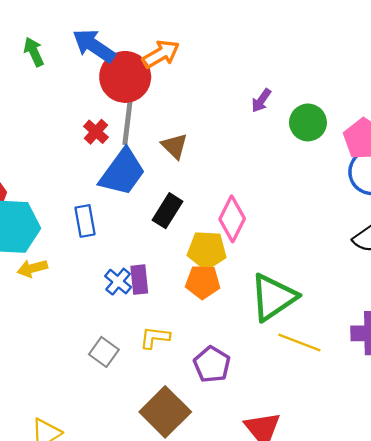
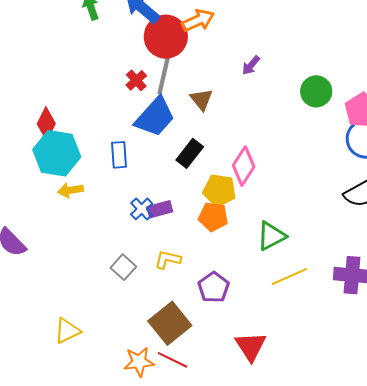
purple arrow: (261, 100) -> (251, 65), moved
purple rectangle: (139, 280) -> (160, 209), turned 75
green triangle: (273, 297) -> (271, 236), size x0.7
yellow line: (299, 342) -> (289, 276), turned -51

